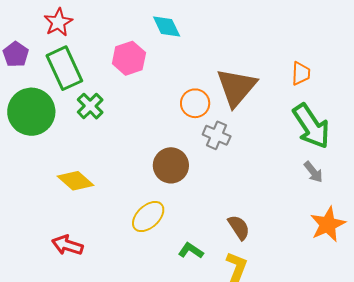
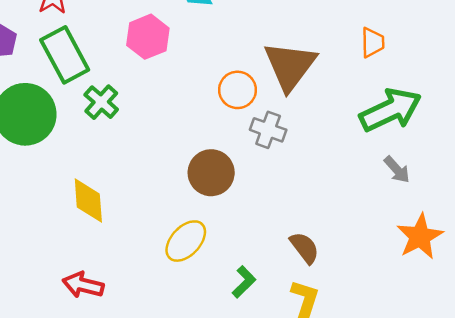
green arrow: (311, 126) -> (390, 110), turned -78
yellow diamond: (75, 181) -> (88, 200), turned 48
green L-shape: (191, 251) -> (244, 282), turned 105

